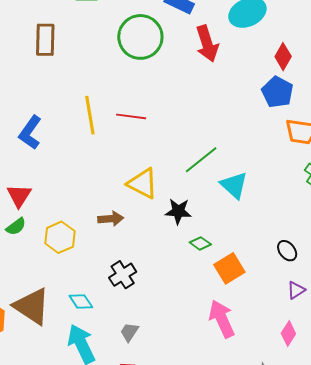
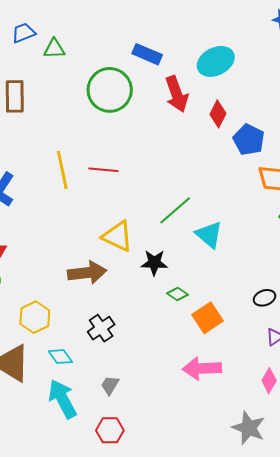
red diamond: (283, 57) -> (218, 114), moved
brown arrow: (111, 219) -> (87, 273), size x1.5
yellow hexagon: (60, 237) -> (35, 317), moved
black ellipse: (287, 251) -> (264, 298), turned -70
pink arrow: (222, 319) -> (202, 368), turned -66

